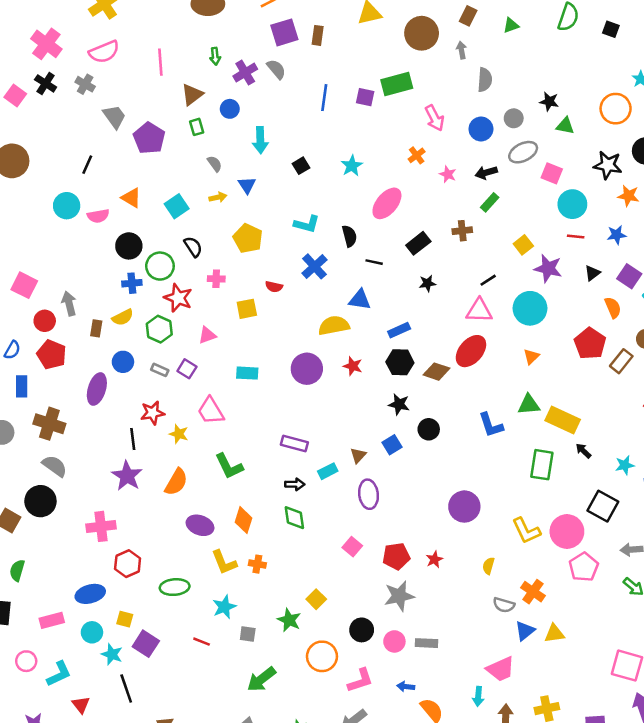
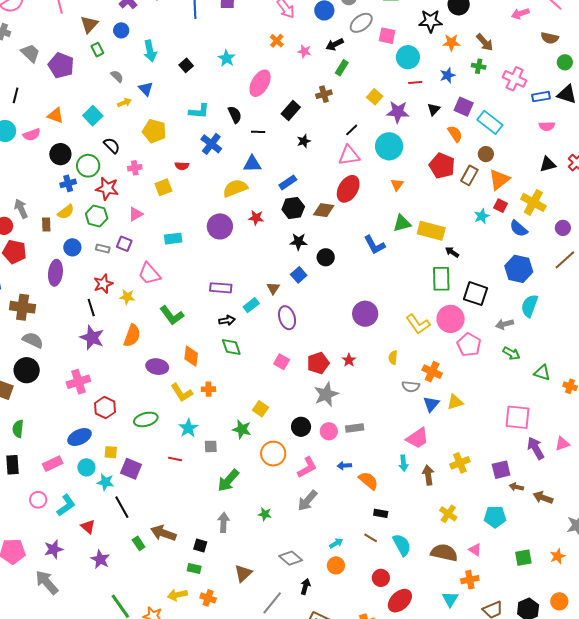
green rectangle: (542, 465) -> (441, 279), moved
cyan star: (625, 465) -> (482, 216), moved

